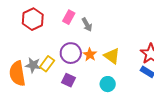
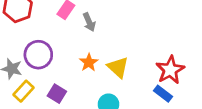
purple circle: (71, 53) -> (38, 55), moved
yellow rectangle: (47, 64) -> (23, 91), moved

